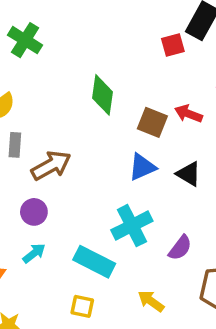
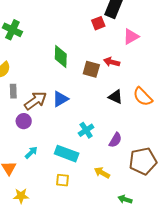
blue triangle: (142, 167) -> (60, 99), moved
purple circle: (34, 212) -> (24, 121), moved
cyan cross: (132, 226) -> (86, 130), size x0.7

